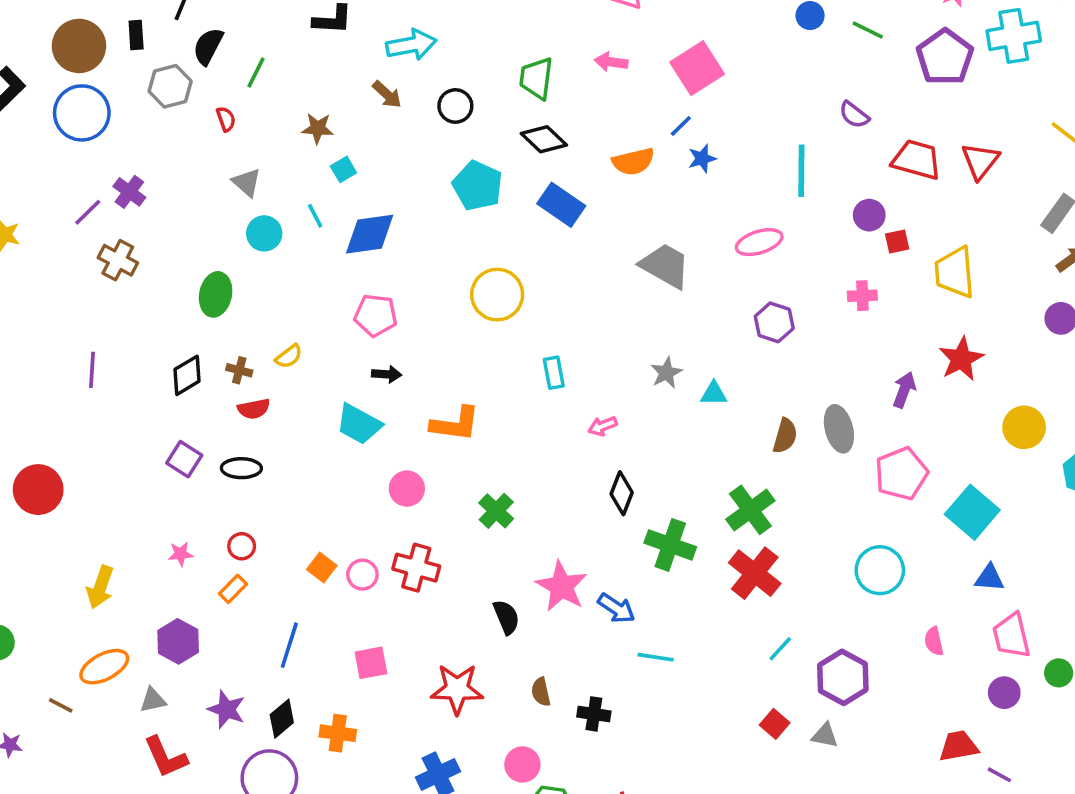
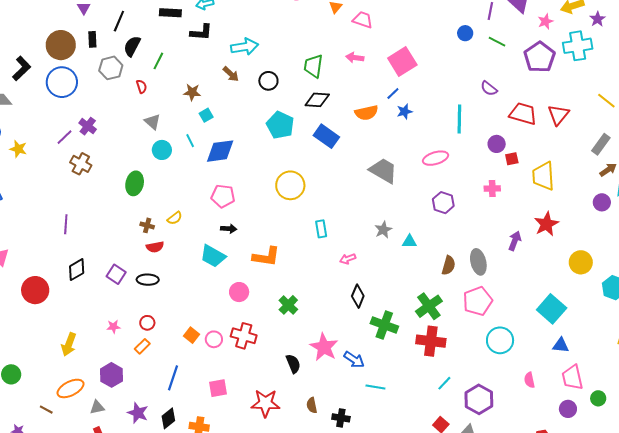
black diamond: (544, 139) -> (317, 100), turned -40
black diamond: (187, 375) -> (77, 270), moved
pink pentagon: (901, 474) -> (478, 301), moved
red cross: (755, 573) -> (431, 341), turned -32

